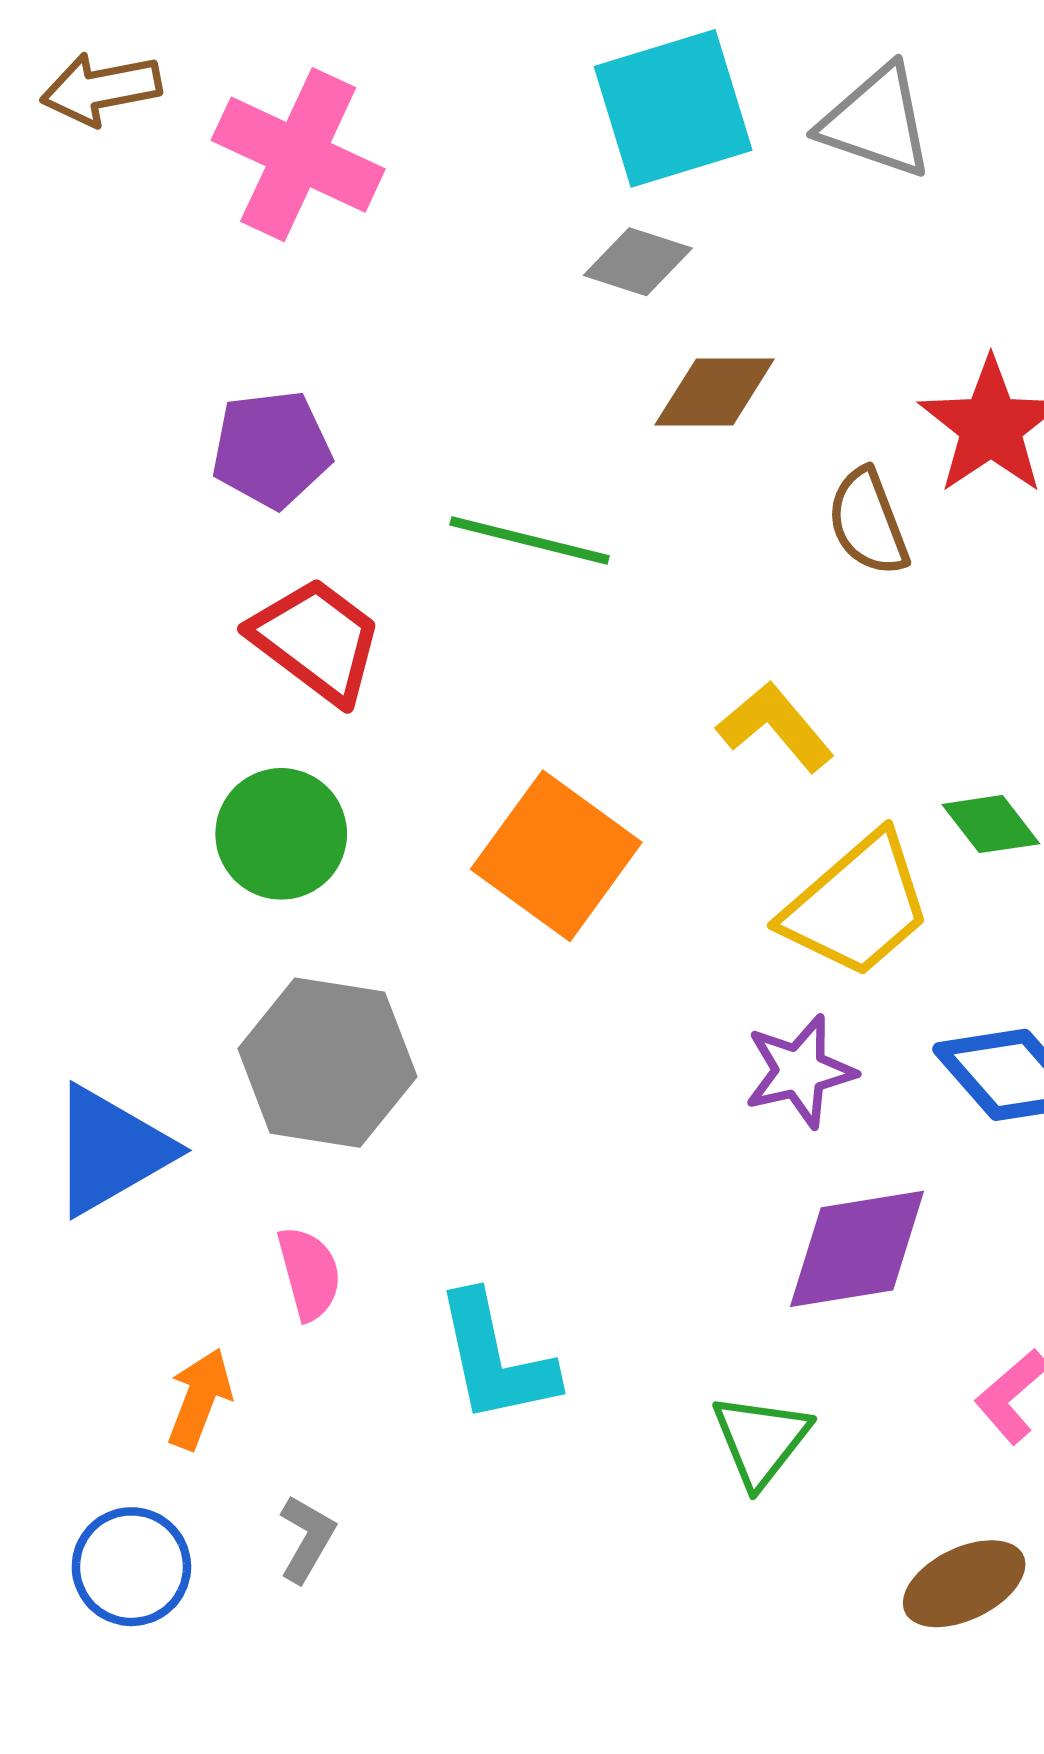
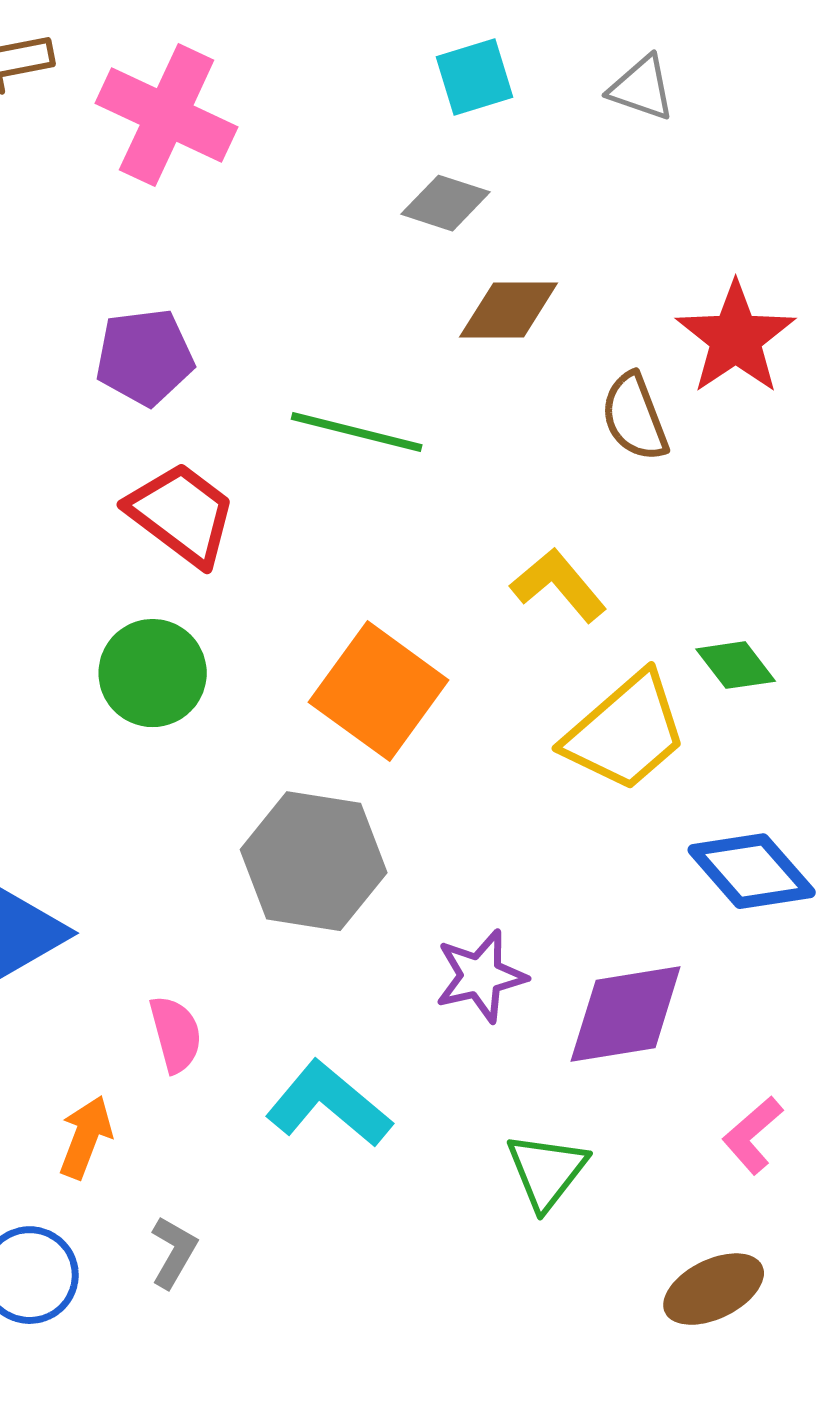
cyan square: (673, 108) -> (475, 77), size x0.6
gray triangle: (876, 122) -> (642, 88), size x0.7
gray hexagon: (327, 1063) -> (314, 861), moved
purple star: (800, 1071) -> (481, 976), moved
cyan L-shape: (495, 1359) -> (329, 1104), turned 142

